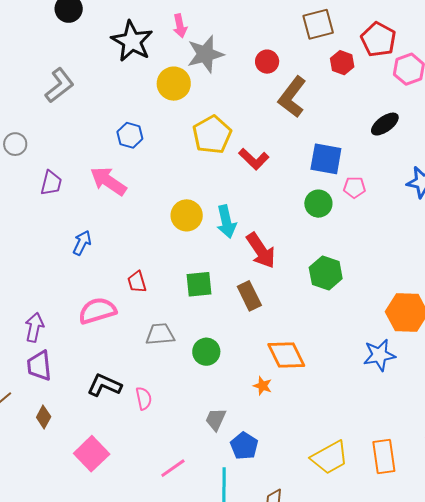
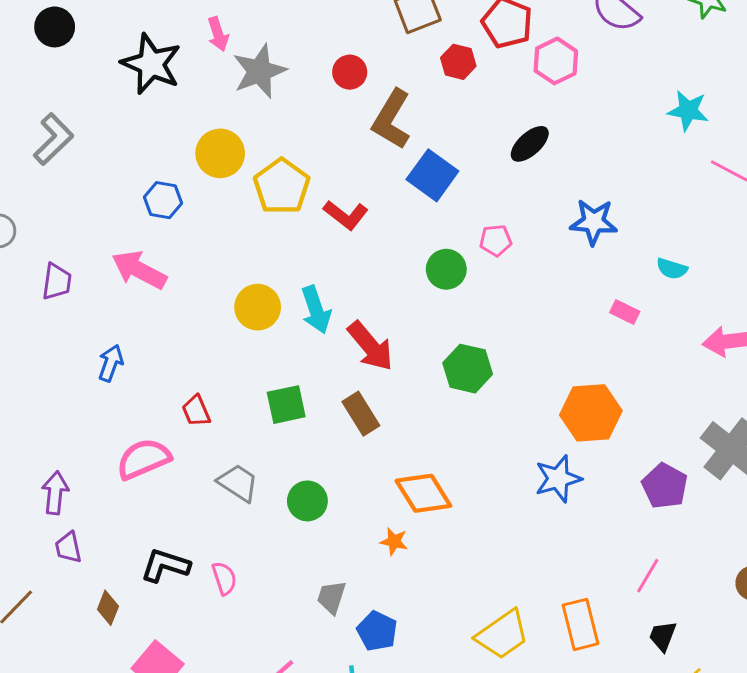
yellow circle: (174, 84) -> (220, 153), moved
blue square: (326, 159) -> (432, 175), moved, turned 32
gray trapezoid: (160, 334) -> (238, 483), turned 44
purple trapezoid: (39, 366) -> (68, 547), size x0.7
brown diamond: (44, 417) -> (108, 608), moved

